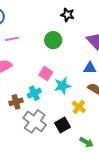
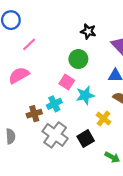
black star: (68, 15) -> (88, 31), moved
pink line: (12, 39) -> (29, 44), turned -32
green circle: (53, 40) -> (78, 59), moved

